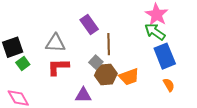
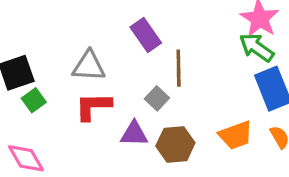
brown hexagon: (106, 74) -> (175, 144), moved
orange trapezoid: (129, 77) -> (236, 135), moved
purple triangle: (83, 95) -> (134, 134), moved

